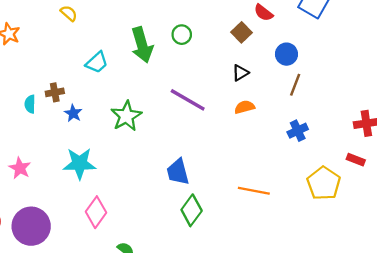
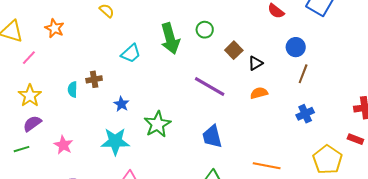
brown square: (242, 32) -> (234, 50), moved
blue star: (73, 113) -> (121, 104), moved
green star: (126, 116) -> (157, 124), moved
blue trapezoid: (178, 172) -> (212, 136), moved

